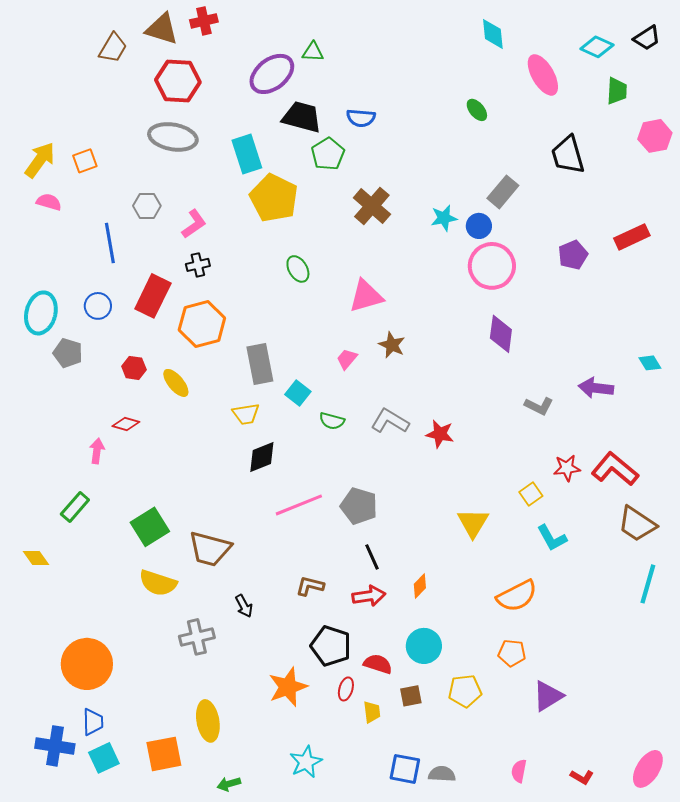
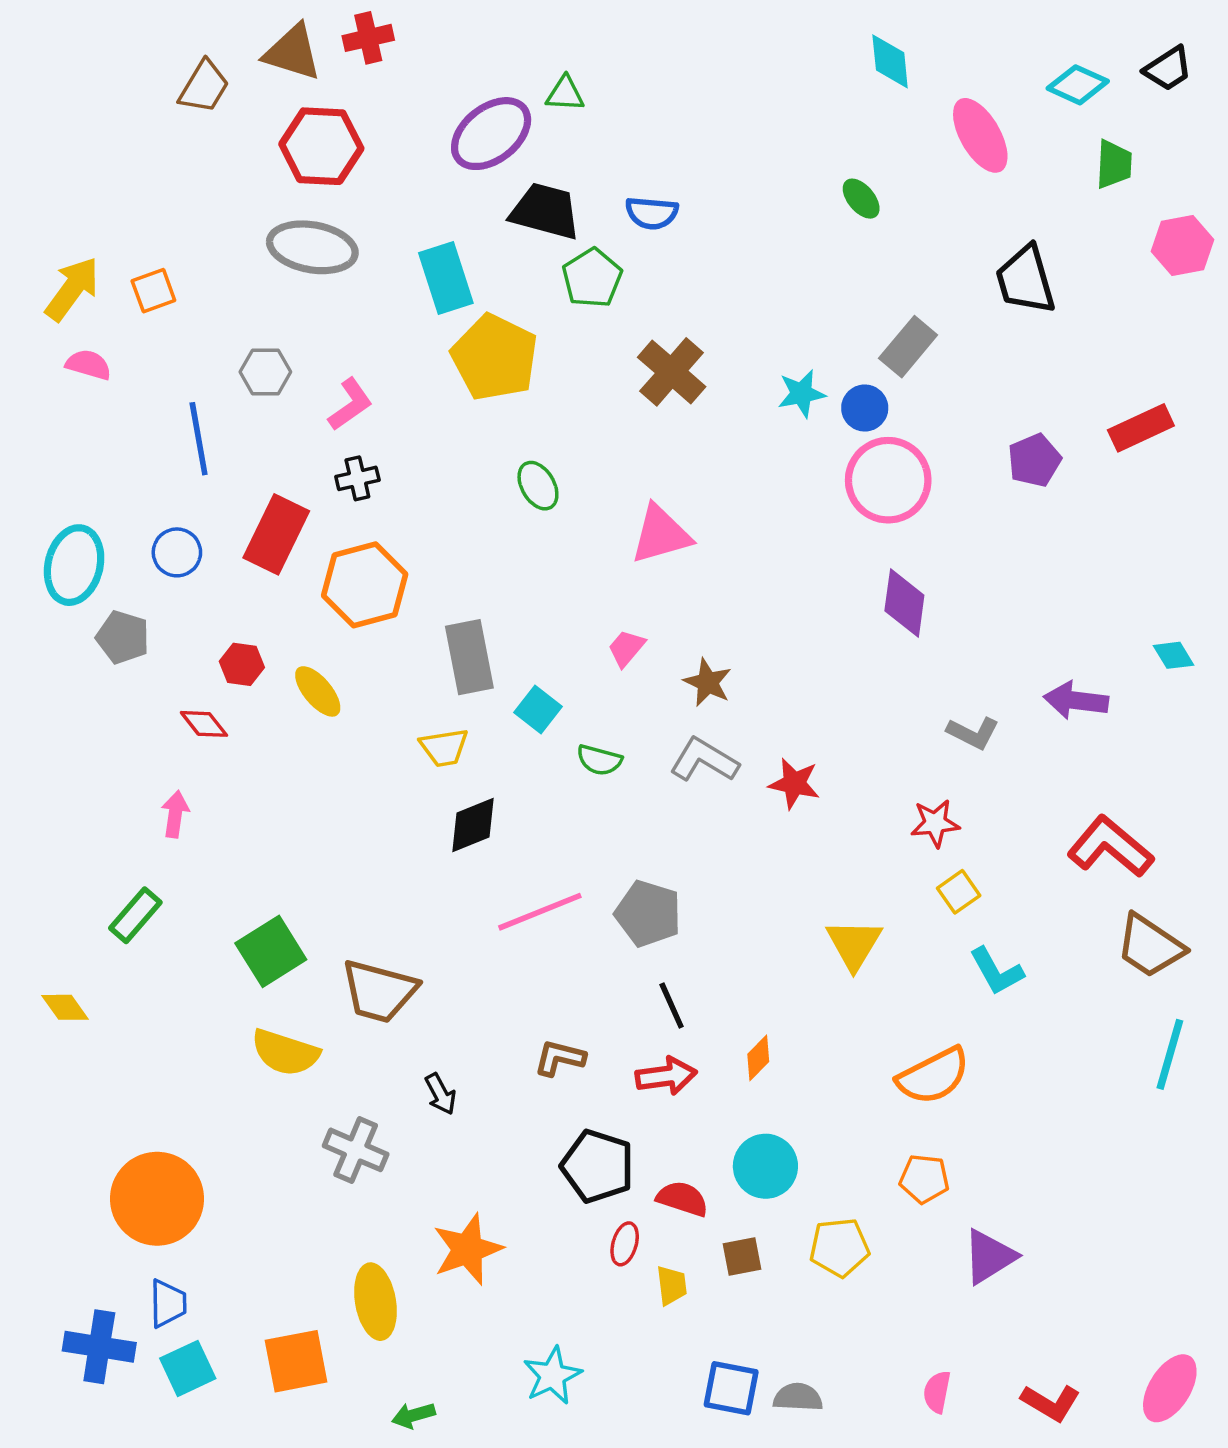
brown star: (392, 345) -> (708, 682), moved
red diamond: (126, 424) -> (204, 724), moved, turned 36
red star: (567, 468) -> (935, 823), moved
gray cross: (197, 637) -> (356, 1150), turned 36
orange star: (288, 687) -> (468, 1249), moved
red L-shape: (582, 777) -> (1051, 1403), size x1.4

